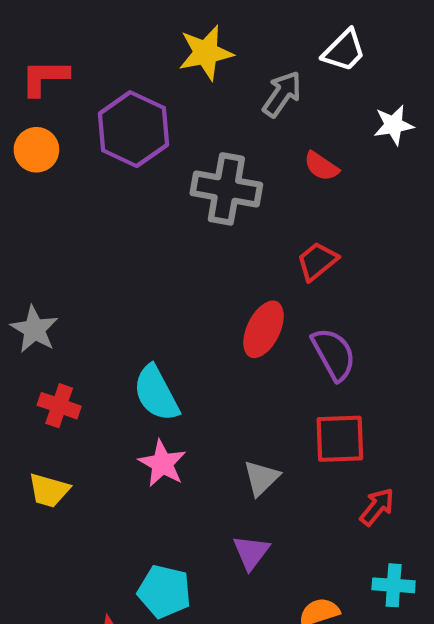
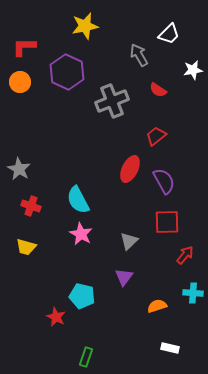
yellow star: (206, 53) -> (85, 26), moved
gray arrow: (282, 94) -> (139, 55), turned -65
gray cross: (226, 189) -> (112, 101), turned -32

